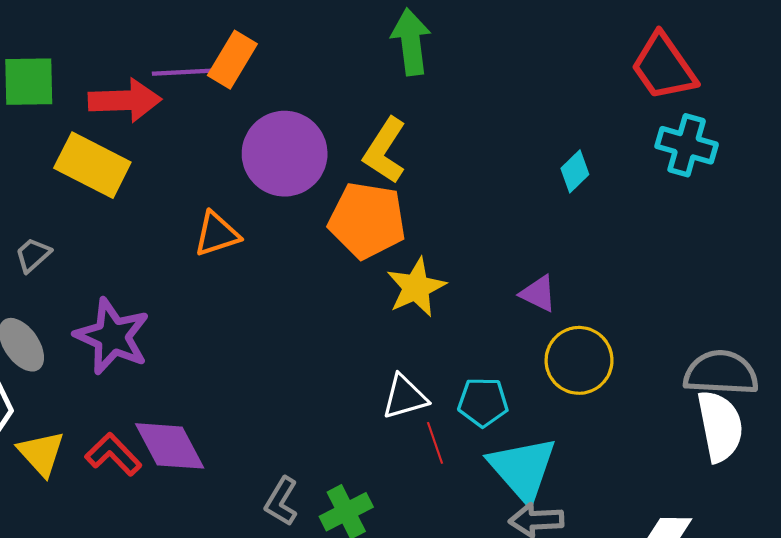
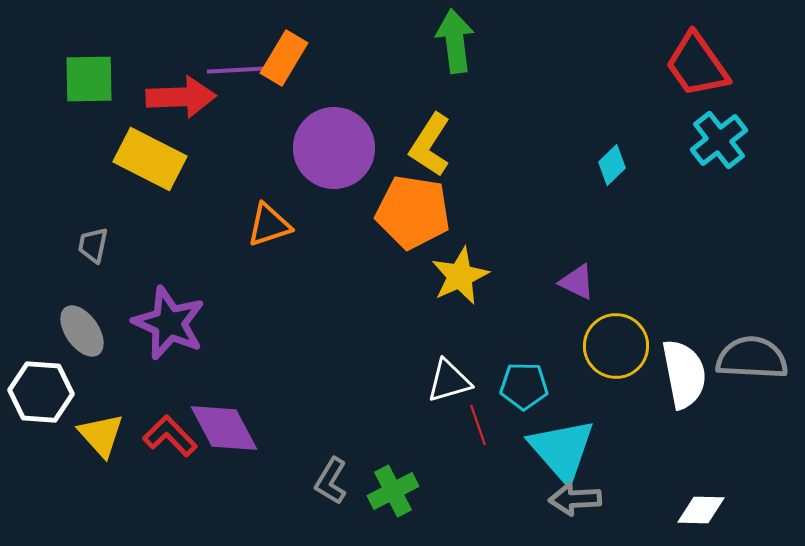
cyan cross: (687, 145) -> (719, 140), turned 36
gray trapezoid: (33, 255) -> (93, 245), turned -36
white semicircle: (720, 426) -> (684, 374), moved

